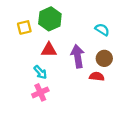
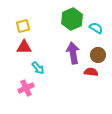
green hexagon: (50, 19) -> (72, 19), moved
red triangle: (49, 50) -> (24, 47), moved
pink cross: (40, 92) -> (26, 88), moved

